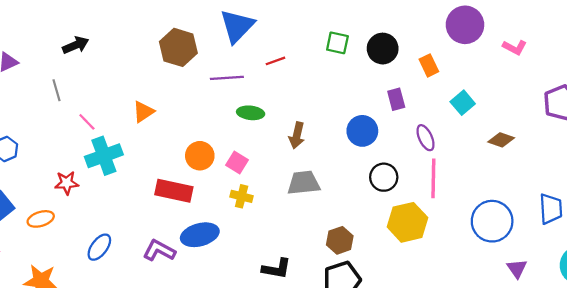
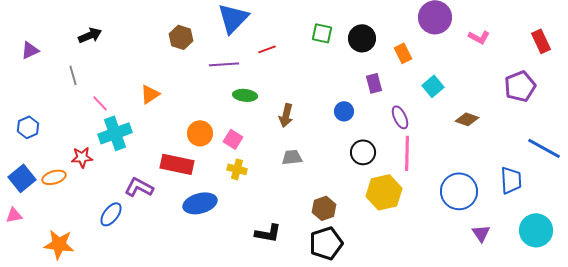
brown hexagon: (178, 47) -> (181, 37), size x0.7
blue circle: (362, 131) -> (344, 111), size x0.7
gray trapezoid: (304, 183) -> (292, 157), size x0.7
orange ellipse: (41, 219) -> (54, 177), moved
purple L-shape: (159, 251) -> (139, 187), moved

